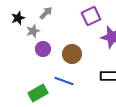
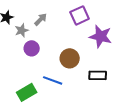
gray arrow: (46, 13) -> (41, 19), moved
brown circle: (72, 54) -> (70, 58), moved

